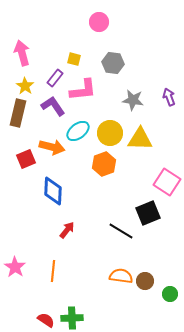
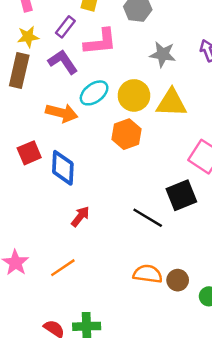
yellow star: (25, 86) -> (28, 37), turned 30
red square: (26, 159) -> (29, 153), moved
orange line: (53, 271) -> (63, 268), turned 50

